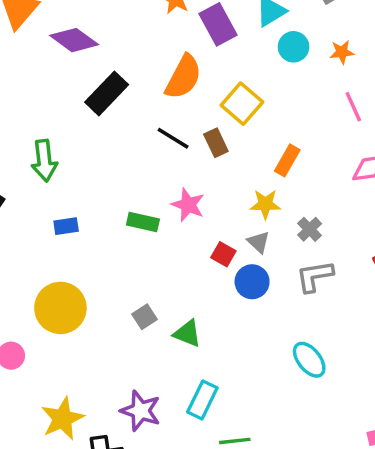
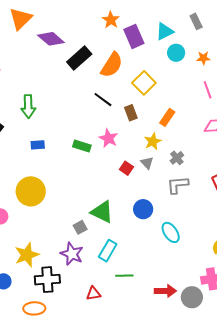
black rectangle: (107, 93) -> (79, 58), moved
brown rectangle: (216, 143) -> (131, 113), moved
yellow star: (265, 204) -> (153, 141), turned -30
blue circle: (252, 282) -> (143, 209), moved
gray square: (144, 317) -> (80, 227), moved
green triangle: (187, 333) -> (102, 212), size x1.4

